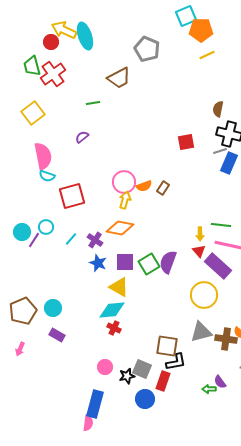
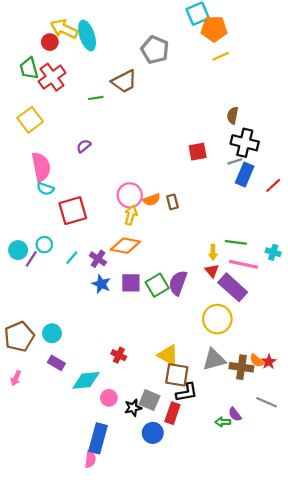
green line: (93, 103) -> (96, 98), moved
brown rectangle: (163, 188) -> (172, 202), turned -48
yellow triangle: (119, 287) -> (168, 355), moved
cyan diamond: (112, 310) -> (86, 380), moved

